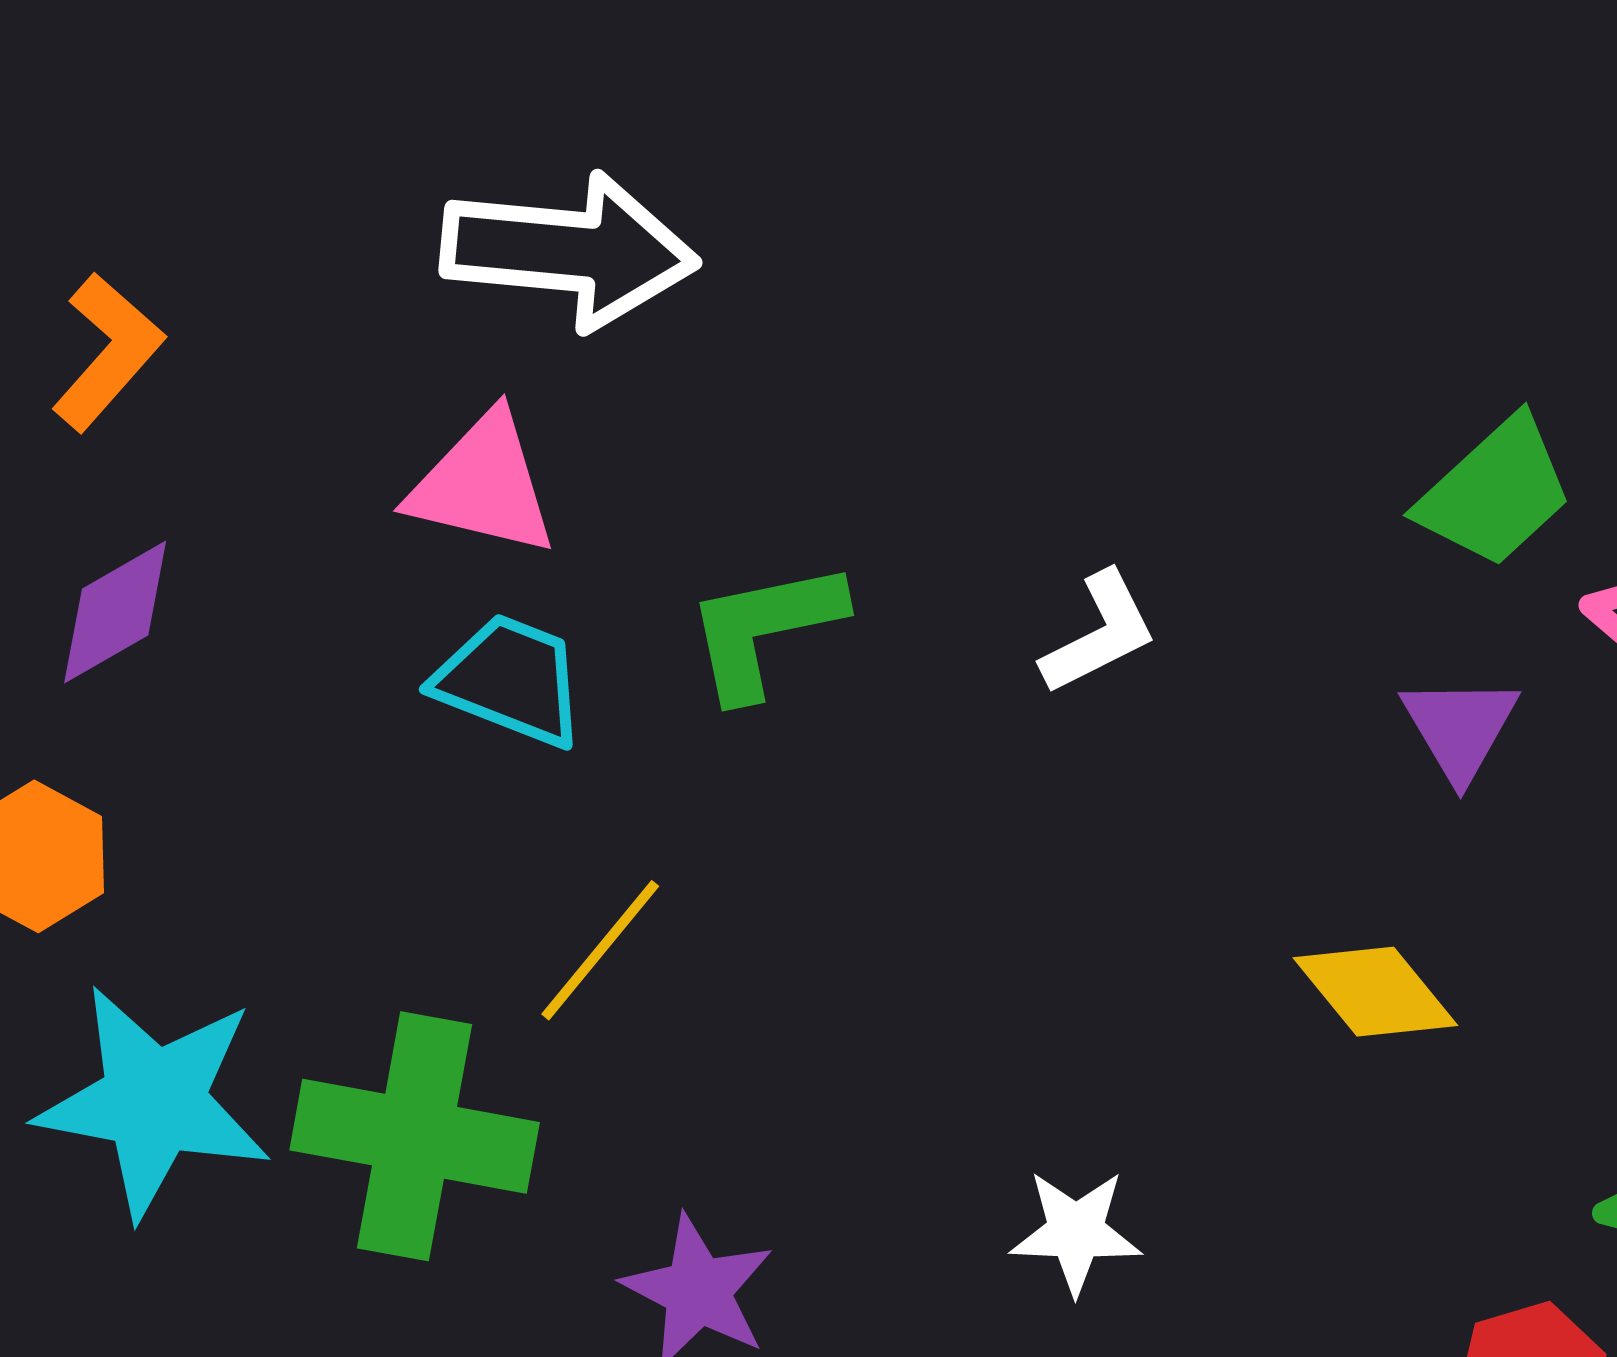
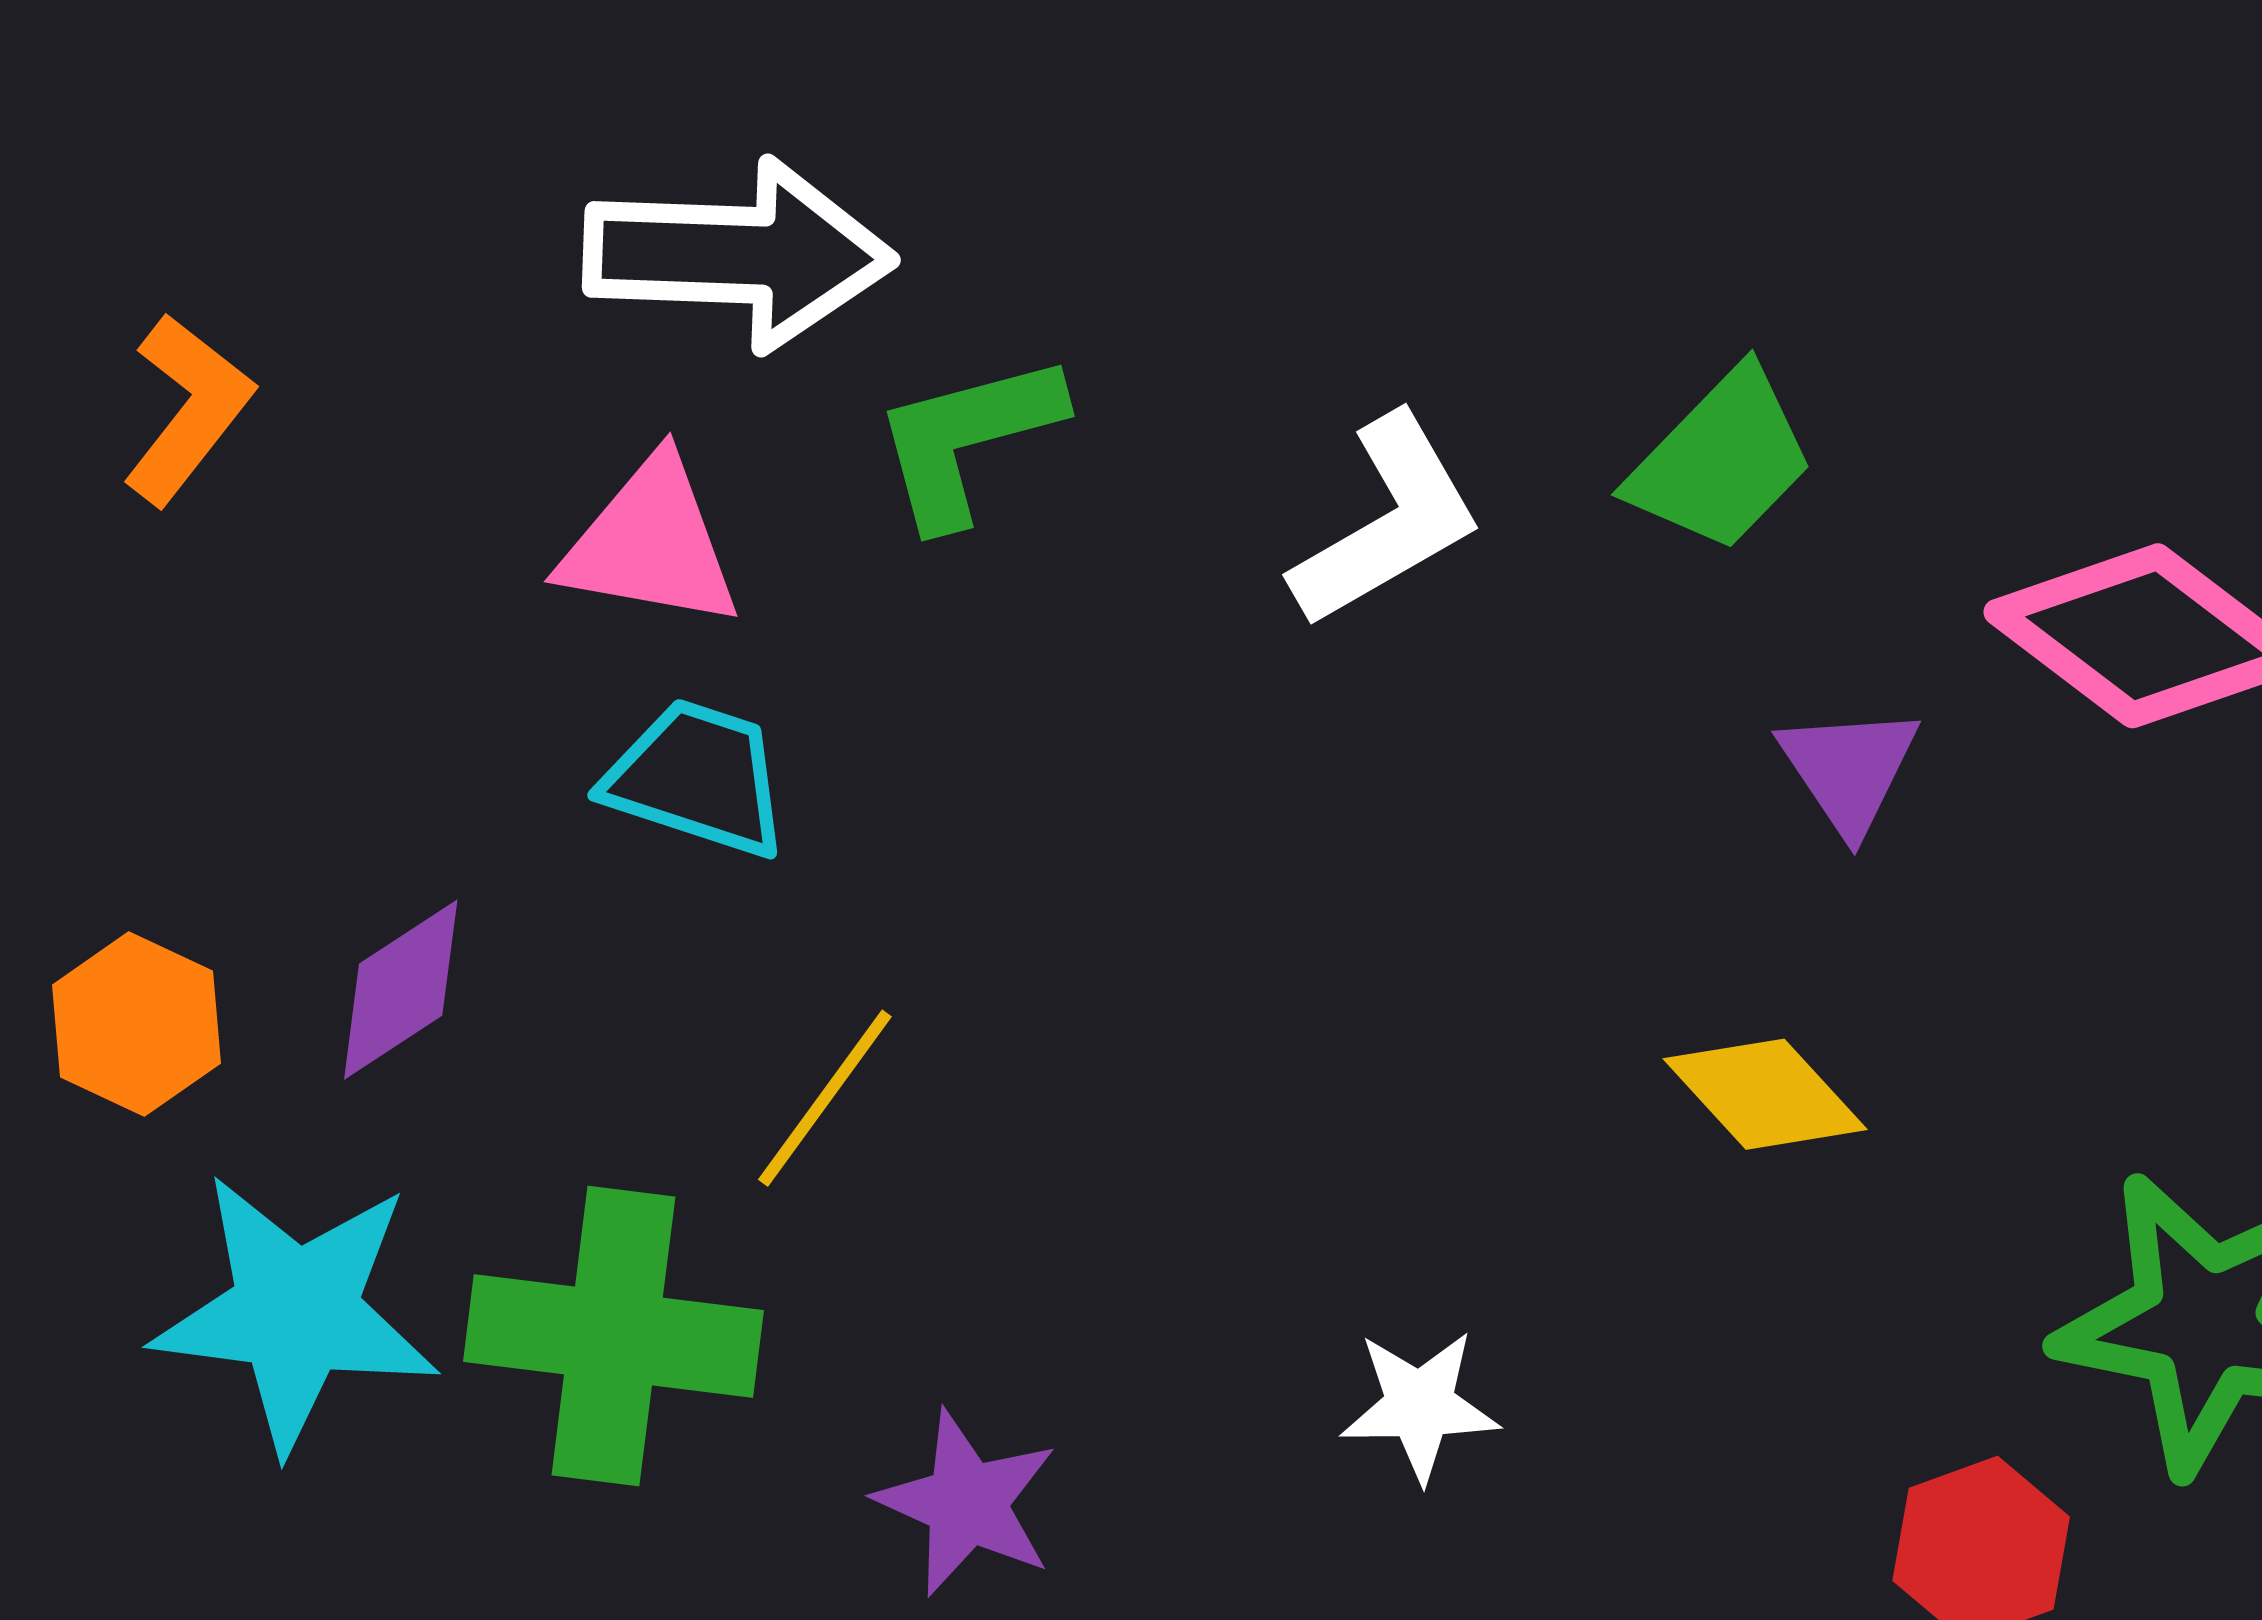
green trapezoid: (1495, 492) -> (1721, 460), moved
purple diamond: (115, 612) -> (401, 990), moved
green L-shape: (764, 629) -> (967, 439), moved
white L-shape: (1099, 633) -> (1387, 521), moved, size x1.4

